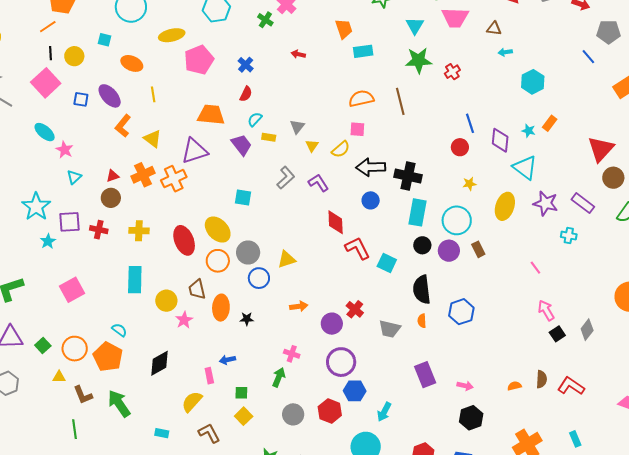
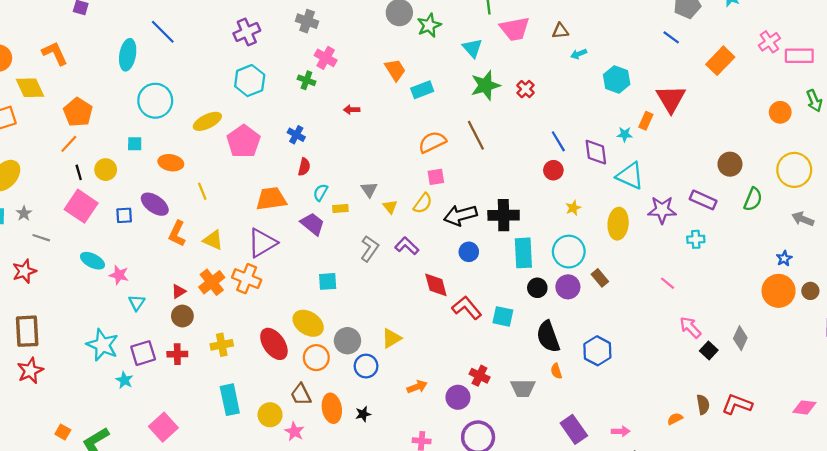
red triangle: (601, 149) -> (671, 99), moved
orange cross: (174, 179) -> (247, 279), turned -30

